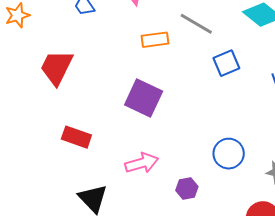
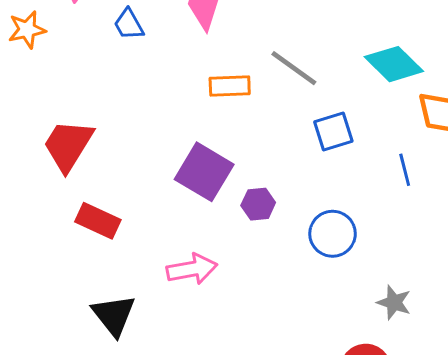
red trapezoid: (57, 67) -> (68, 145), moved
blue circle: (229, 154) -> (333, 234), moved
purple hexagon: (187, 188) -> (258, 204), moved

